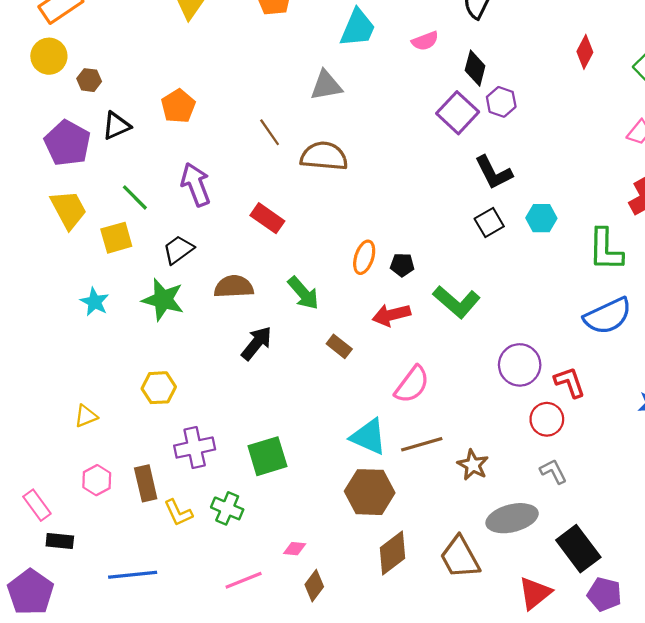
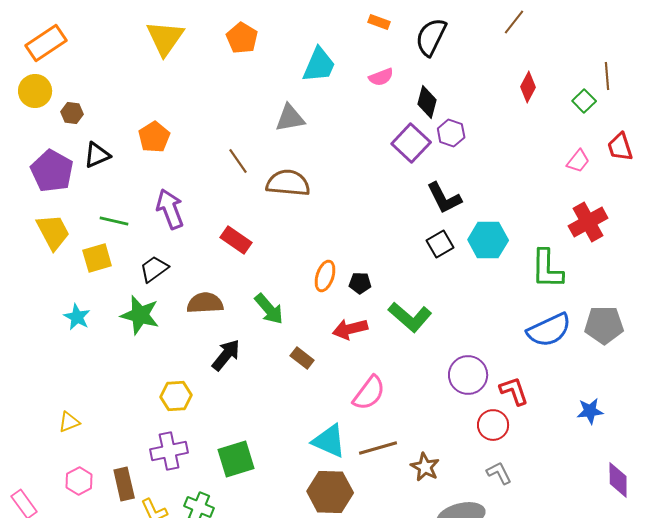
green line: (135, 197) -> (114, 221), turned -32
cyan hexagon: (541, 218) -> (488, 240), size x1.4
yellow hexagon: (159, 388) -> (176, 396), moved

